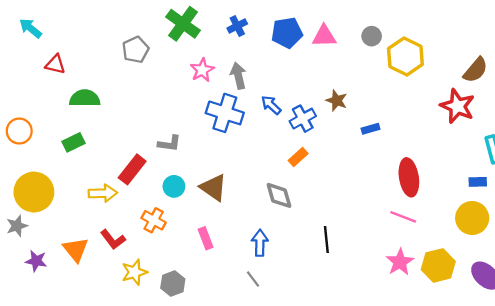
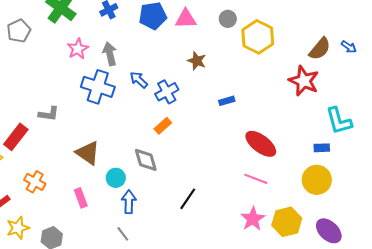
brown star: (337, 101) -> (197, 61), moved
red ellipse: (409, 177) -> (261, 144), turned -44
cyan circle: (174, 186) -> (116, 178), moved
black line: (326, 239) -> (188, 199), turned 40

